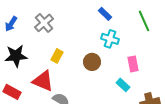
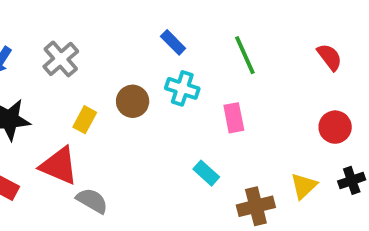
brown circle: (92, 62) -> (133, 101), moved
pink rectangle: (133, 64) -> (234, 118), moved

